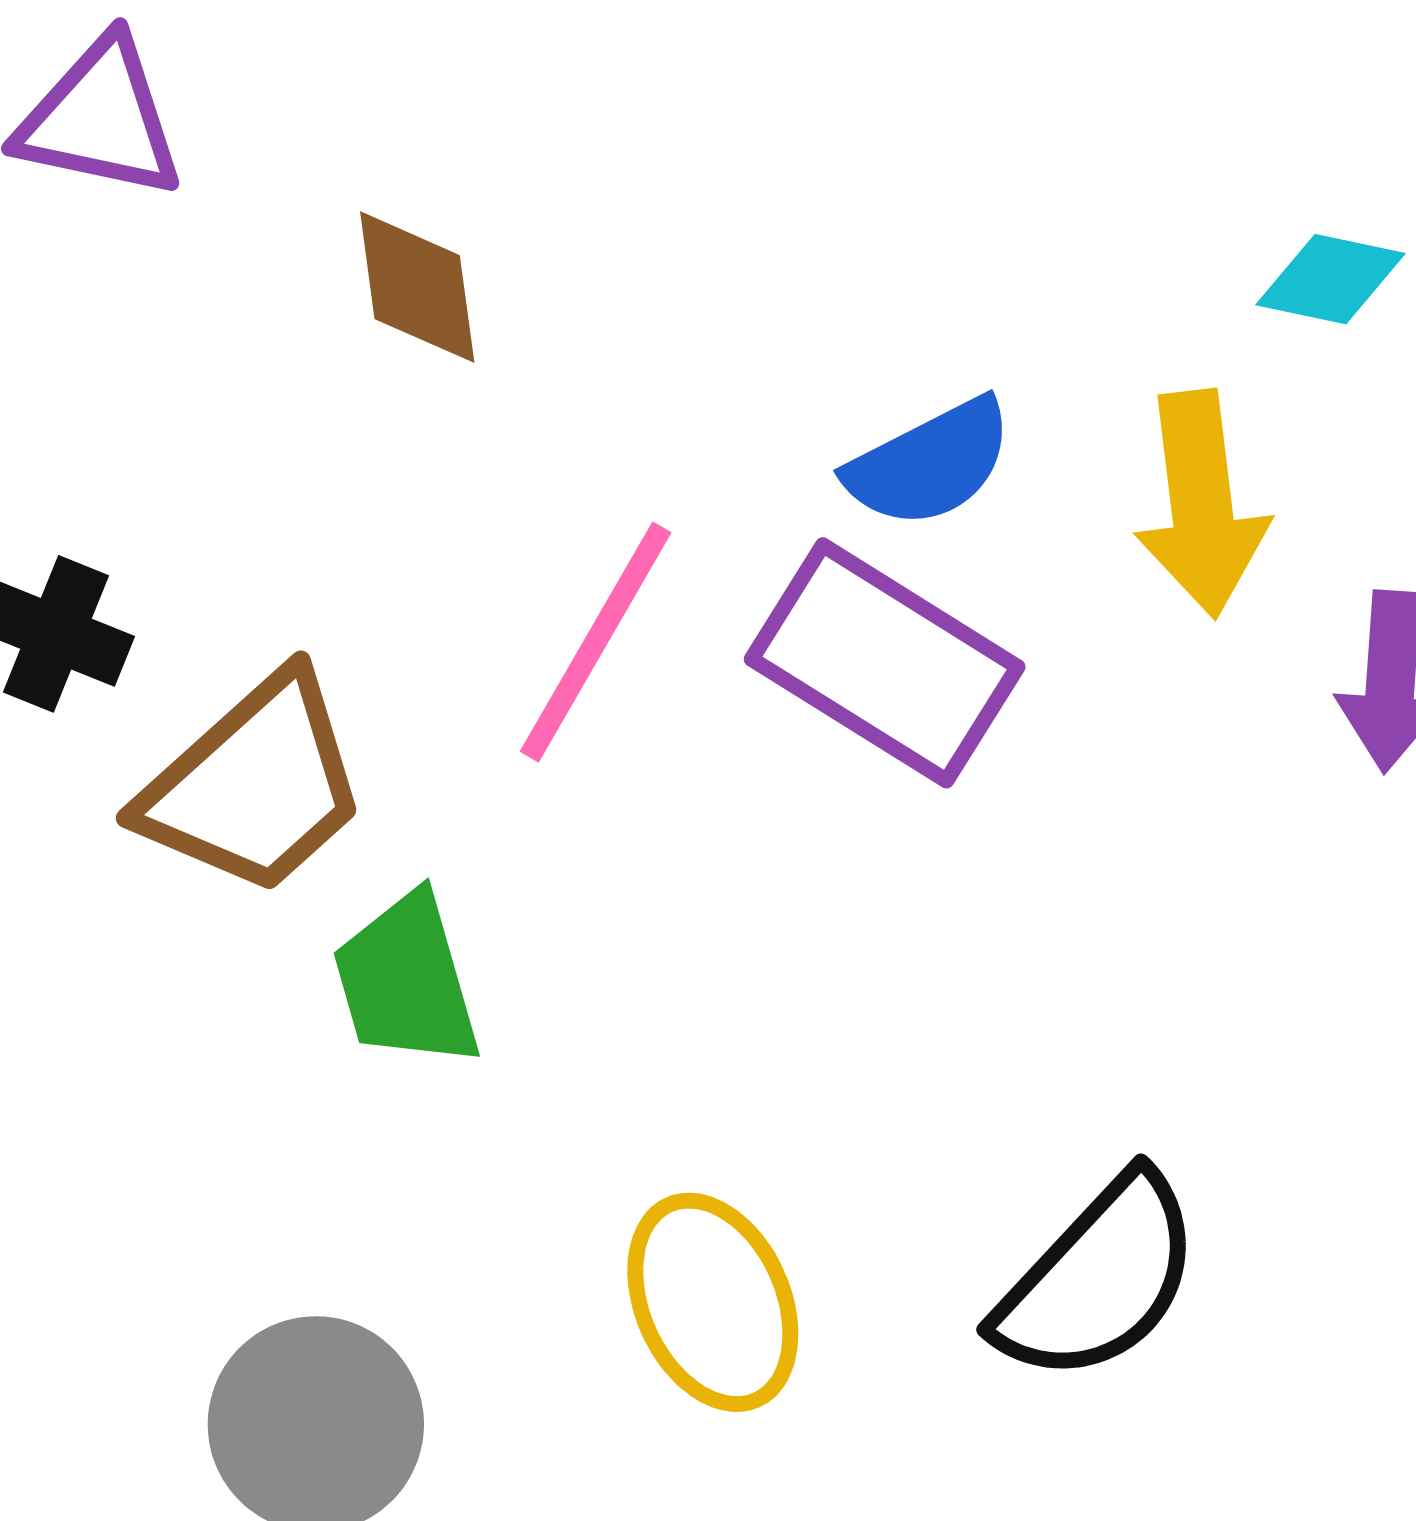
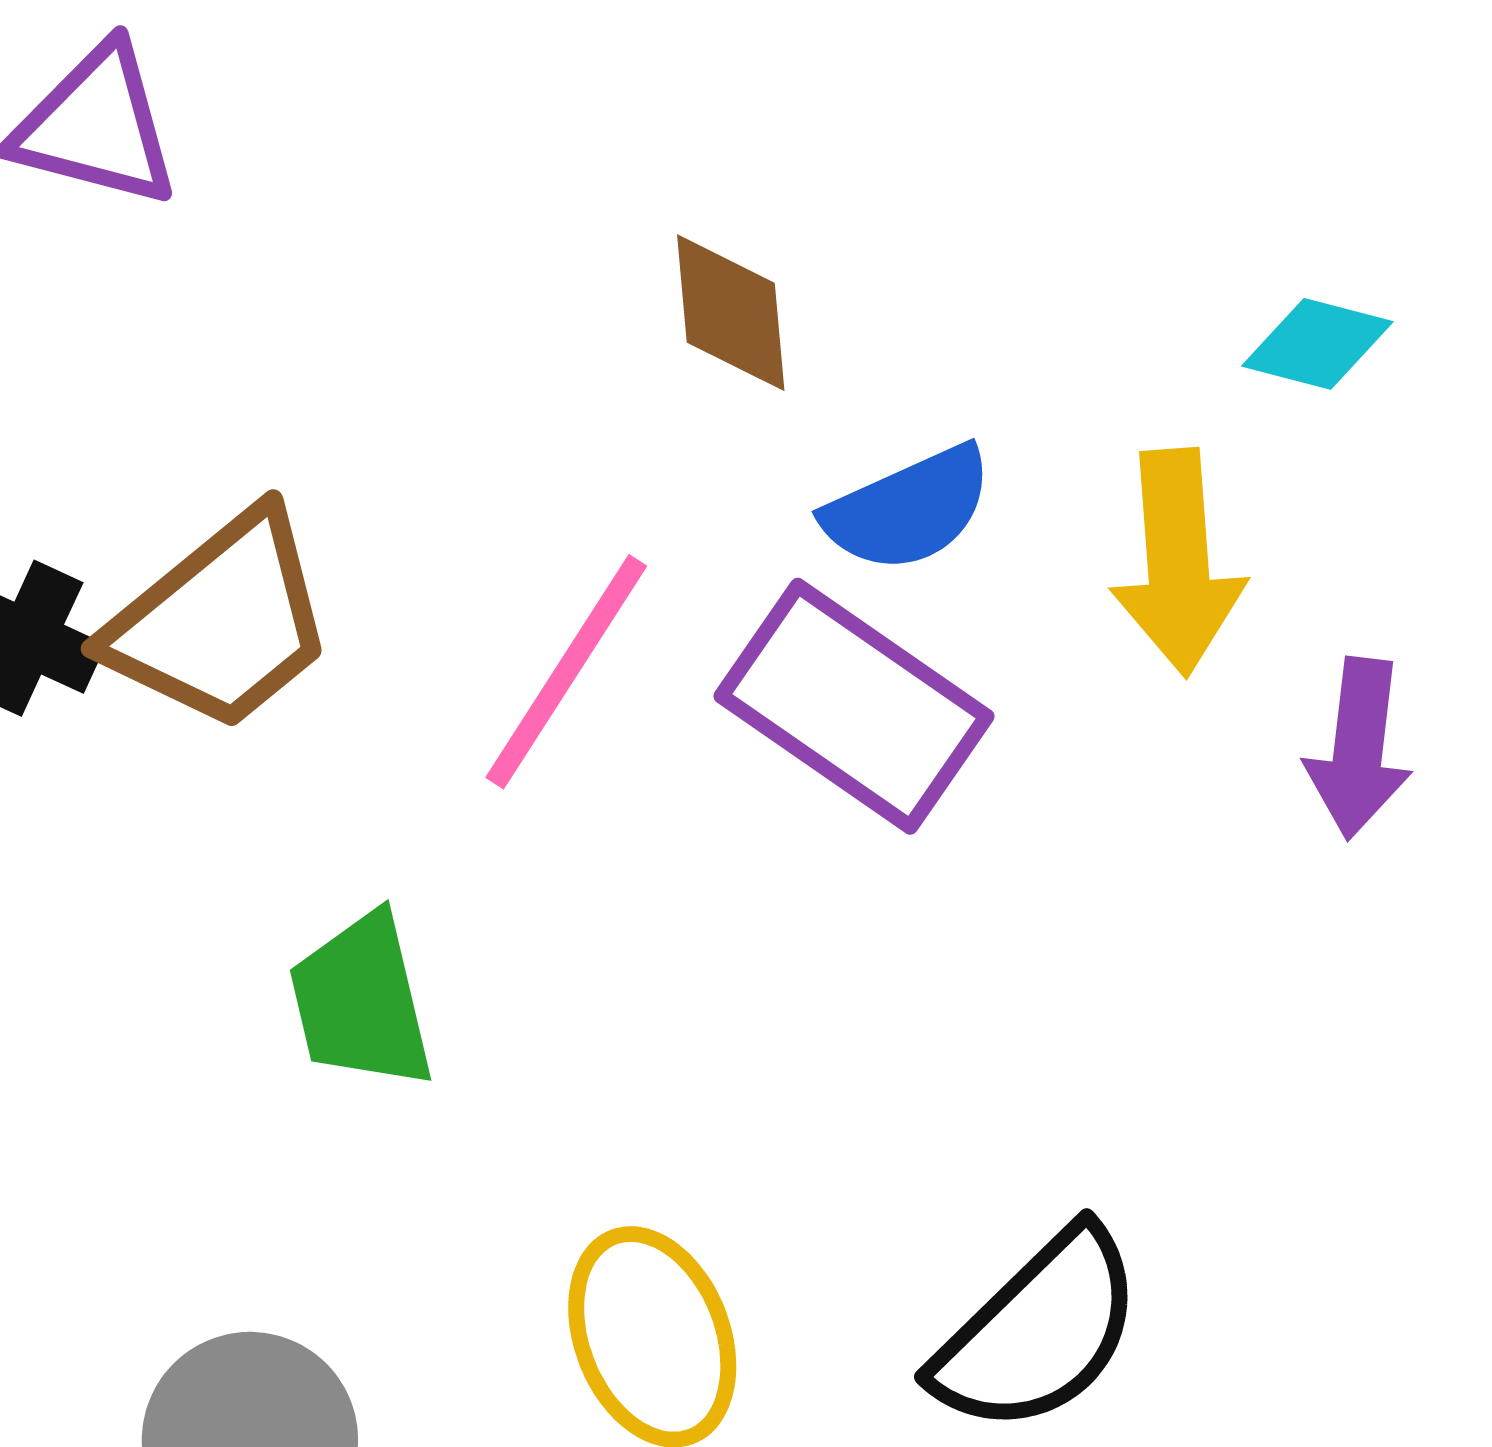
brown diamond: (417, 287) -> (731, 313), moved
brown trapezoid: (254, 785) -> (221, 622), moved

